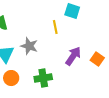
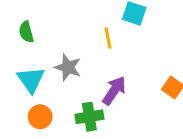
purple arrow: (73, 56) -> (114, 91), moved

